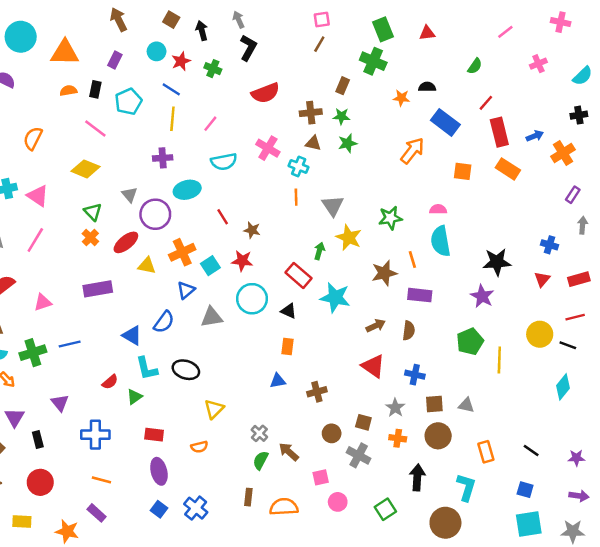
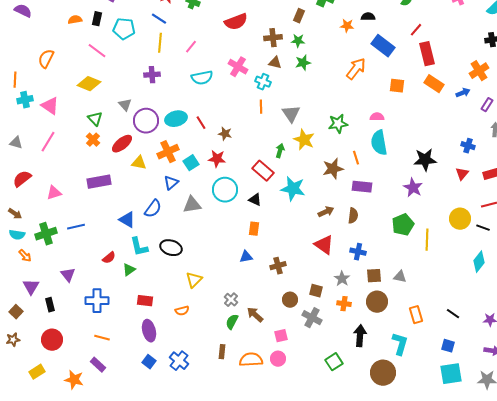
cyan pentagon: (128, 102) -> (124, 29), turned 30
blue arrow: (535, 136) -> (463, 93), moved
cyan ellipse: (187, 190) -> (176, 119), moved
pink circle: (338, 502) -> (278, 359), moved
yellow rectangle: (22, 522) -> (37, 372), turned -35

